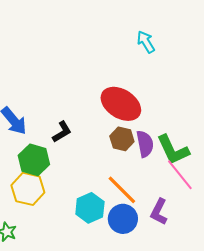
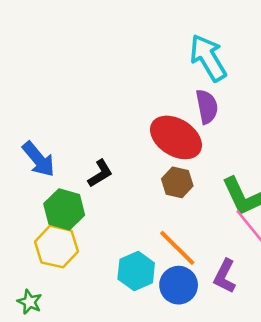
cyan arrow: (146, 42) -> (208, 58), size x1.6
purple semicircle: (145, 144) -> (207, 107), moved

